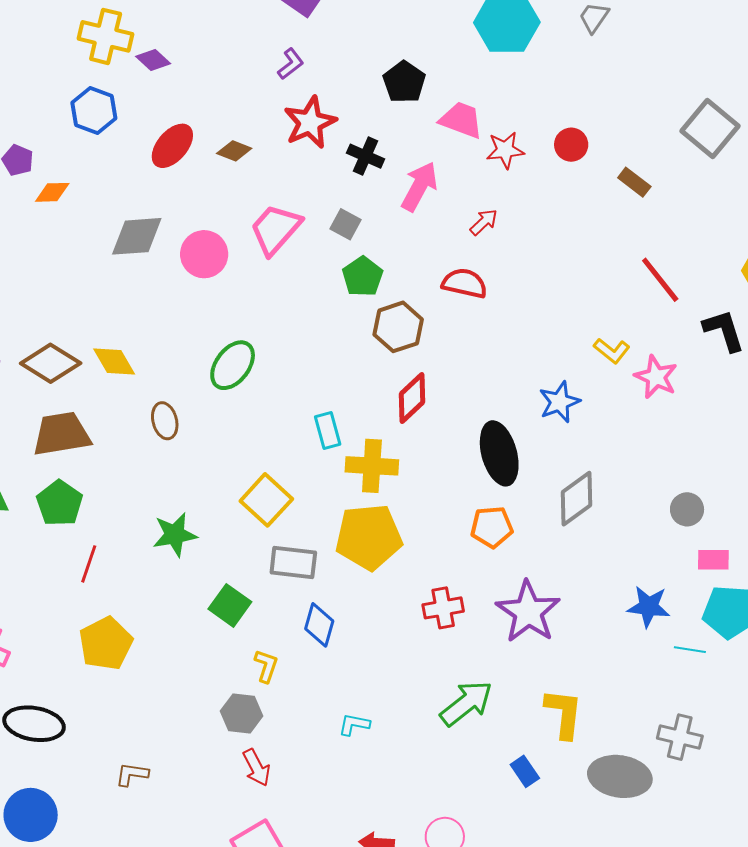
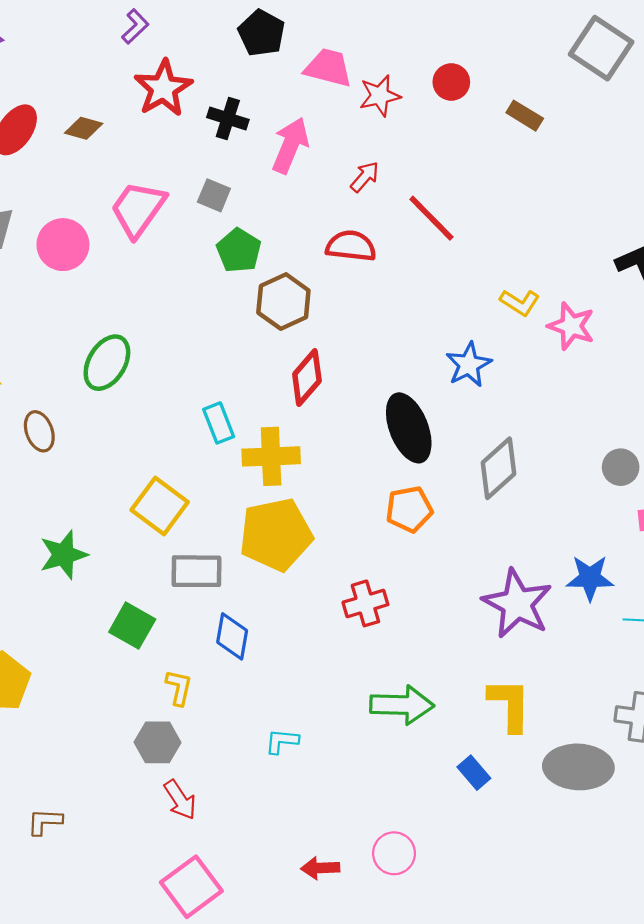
red line: (660, 280) -> (431, 218), moved
purple star: (528, 612) -> (517, 604), moved
green arrow: (466, 703) -> (402, 705), turned 46

